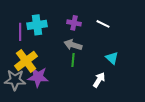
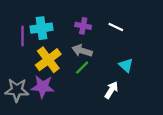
green line: (73, 60) -> (82, 68), turned 40
yellow cross: (26, 61) -> (48, 60), moved

